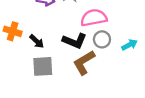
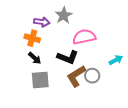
orange cross: (13, 31) -> (32, 38), moved
gray circle: (102, 39) -> (92, 76), moved

